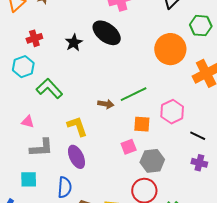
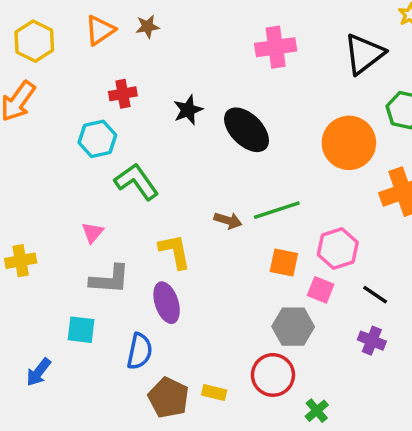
black ellipse: (107, 33) -> (247, 130), moved
pink triangle: (28, 122) -> (93, 232), turned 48
pink square: (129, 147) -> (321, 290), moved, turned 35

